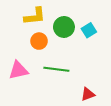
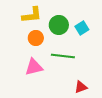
green line: (56, 69) -> (63, 56), moved
pink triangle: (18, 70) -> (34, 67), moved

